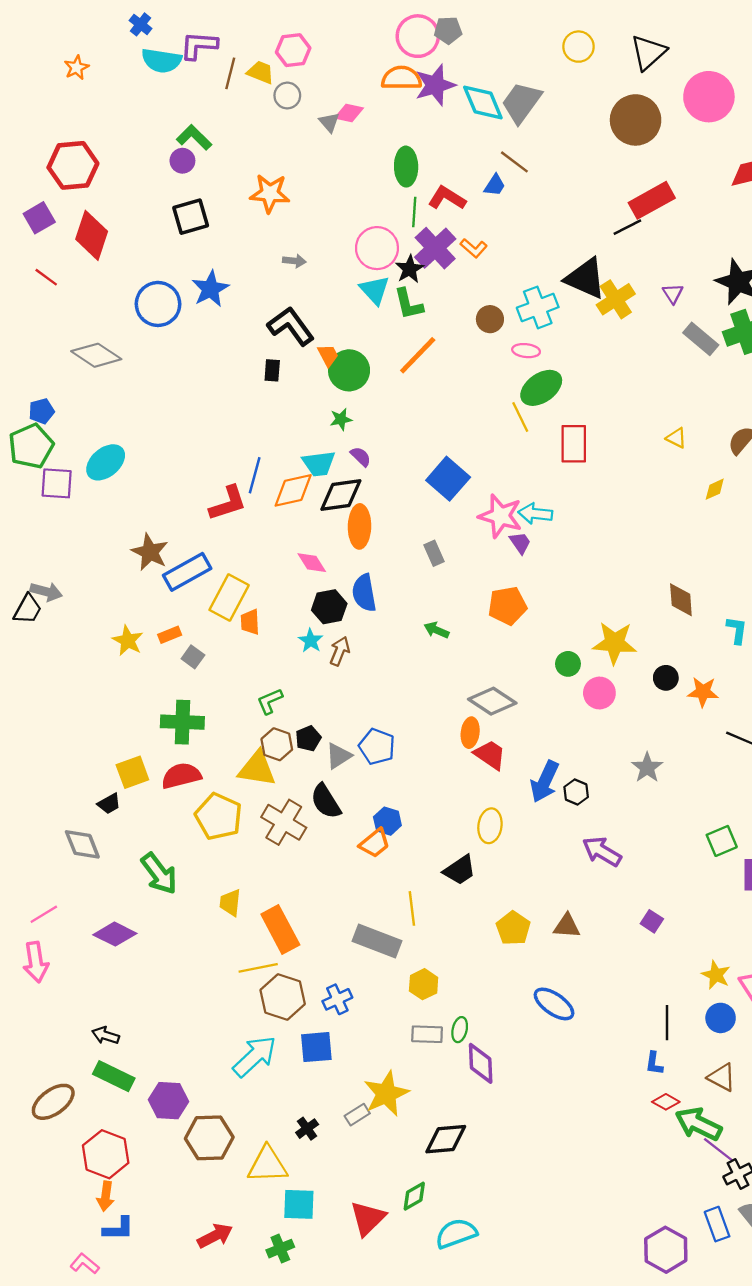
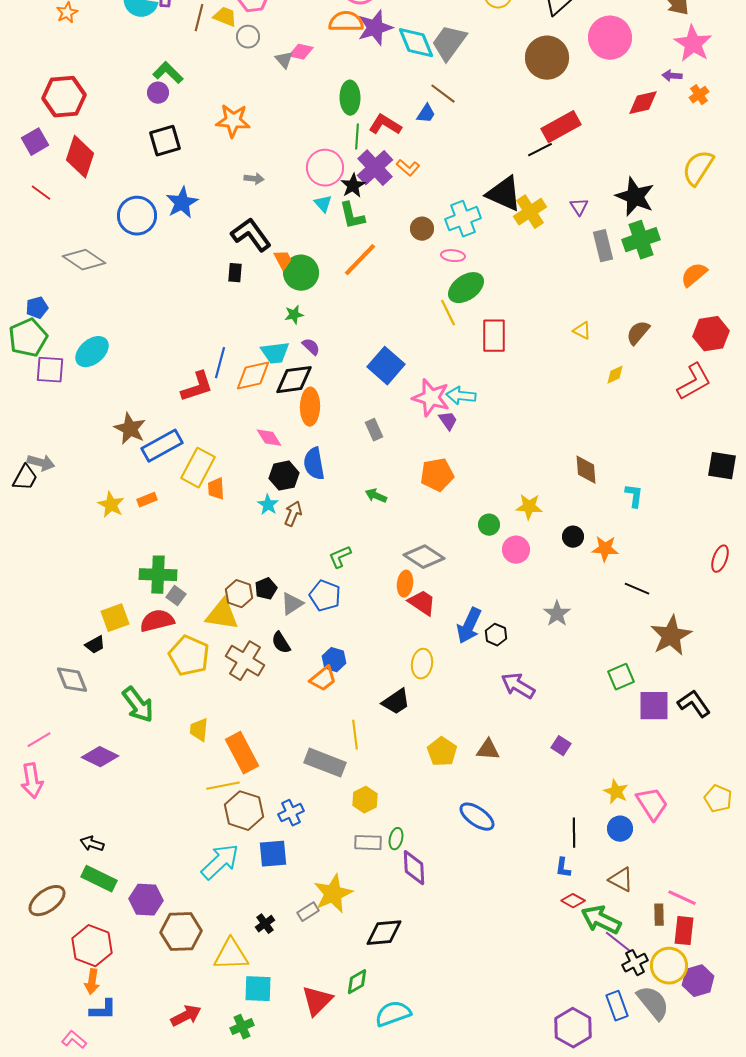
cyan triangle: (375, 290) -> (323, 204), size x0.7
gray rectangle: (701, 339) -> (603, 246), turned 36
yellow star: (615, 643) -> (529, 507), size x0.7
gray square: (193, 657) -> (176, 596), moved
green L-shape: (270, 701) -> (340, 557), moved
black semicircle: (326, 801) -> (281, 643), size x0.7

